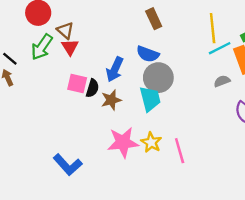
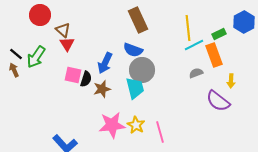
brown rectangle: (154, 19) -> (138, 20), size x1.4
green arrow: (42, 47) -> (36, 57), moved

